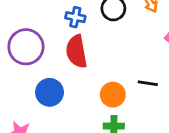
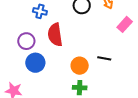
blue cross: (75, 17) -> (40, 11), moved
purple circle: (26, 47) -> (26, 41), moved, size x0.7

